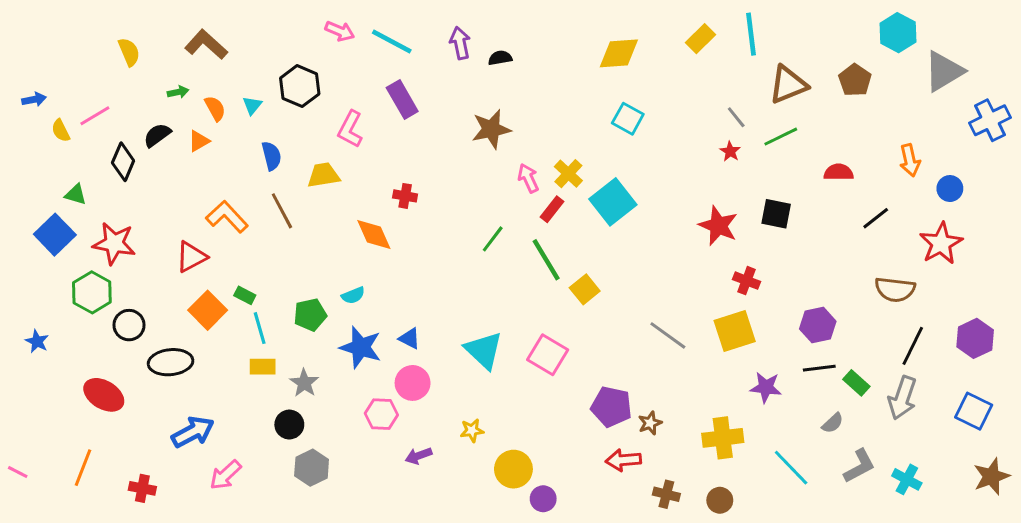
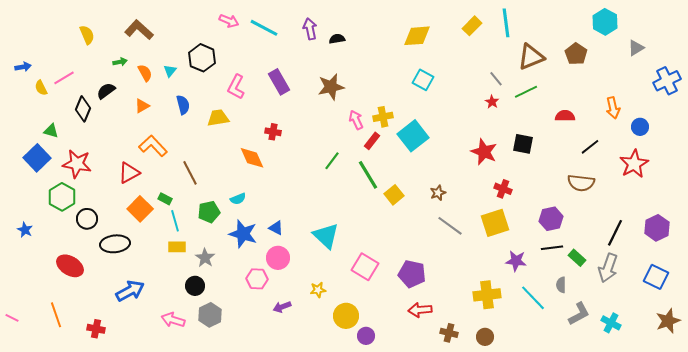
gray triangle: (944, 71) -> (636, 48), size x0.6
purple rectangle: (402, 99) -> (279, 82), moved
orange triangle: (199, 141) -> (142, 106), moved
yellow cross: (568, 174) -> (383, 117), turned 36
brown line: (282, 211) -> (190, 173), moved
brown semicircle: (895, 289) -> (581, 183), moved
pink square: (548, 355) -> (365, 267), moved
brown star: (650, 423) -> (438, 193), moved
gray semicircle: (833, 423) -> (561, 285), turned 133
orange line: (83, 468) -> (56, 315), turned -40
cyan line: (791, 468) -> (533, 298), moved
pink arrow: (225, 475) -> (173, 320), moved, turned 60

